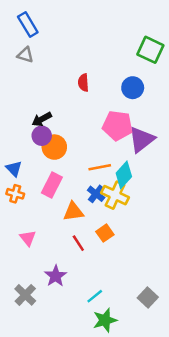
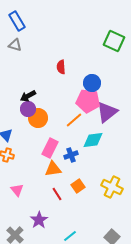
blue circle: (133, 88) -> (92, 83), moved
orange line: (100, 167) -> (74, 120), moved, turned -30
cyan diamond: (124, 175) -> (93, 140), turned 40
pink rectangle: (52, 185) -> (50, 148), moved
blue cross: (96, 194) -> (71, 155), turned 32
yellow cross: (115, 195) -> (112, 187), moved

